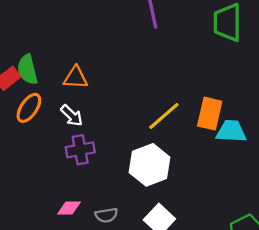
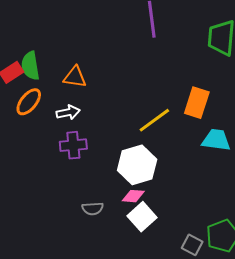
orange rectangle: (210, 114) -> (197, 103), moved
white arrow: (72, 116) -> (68, 112), turned -60
pink diamond: (69, 208) -> (133, 196), moved

